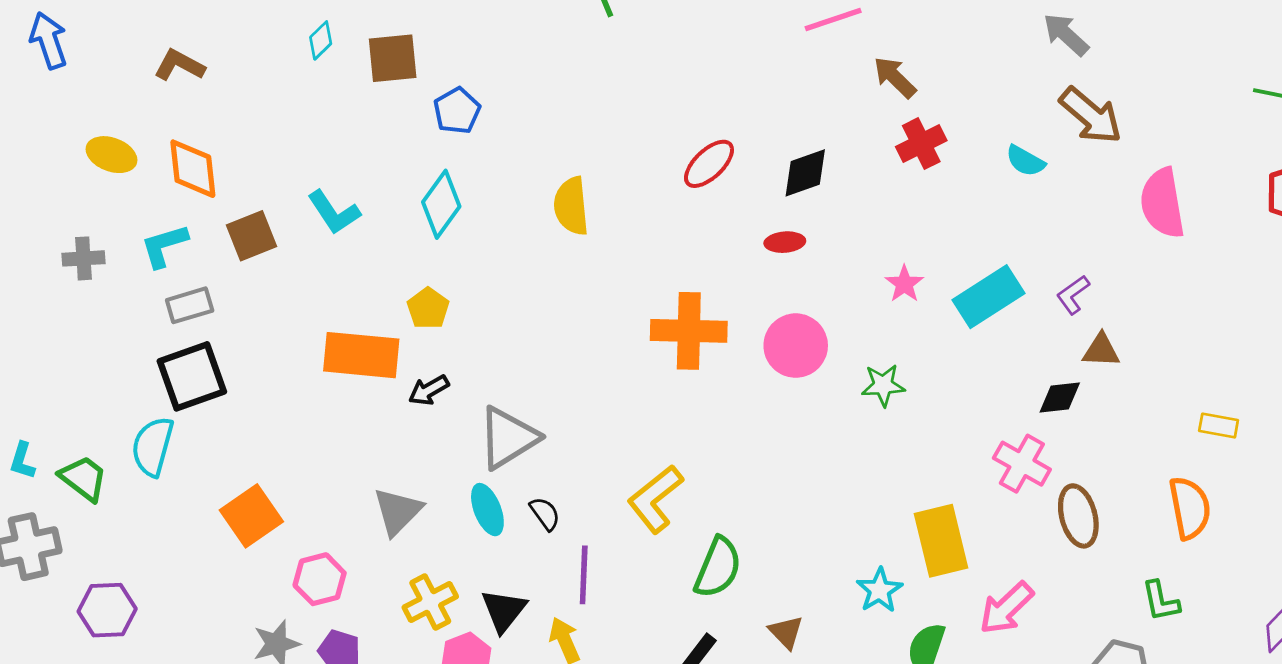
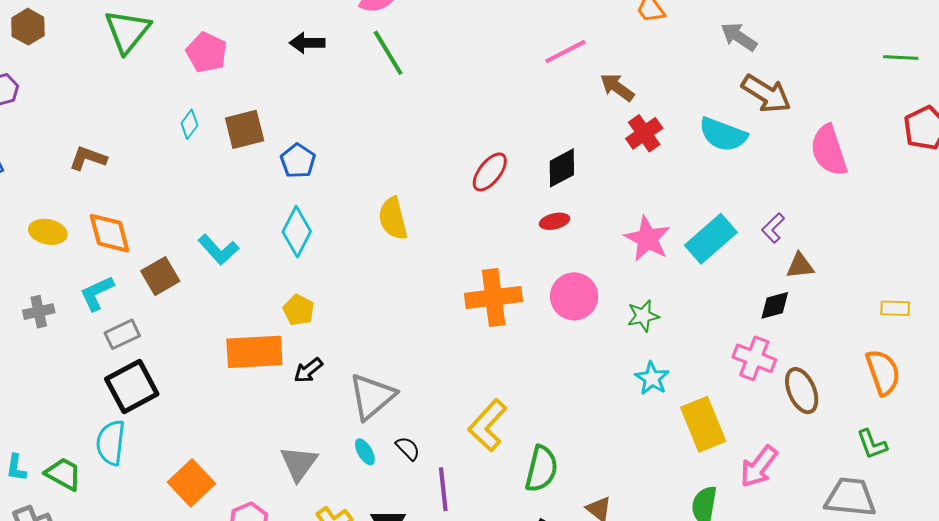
cyan semicircle: (1025, 161) -> (723, 134), size x1.6
pink star: (904, 284) -> (647, 239), size x1.6
cyan ellipse: (487, 510) -> (365, 452), size x0.7
cyan star: (879, 590) -> (652, 378), moved

